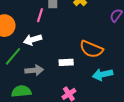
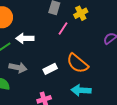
pink line: (40, 15) -> (63, 28), moved
white rectangle: (66, 62) -> (50, 69), turned -40

